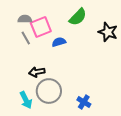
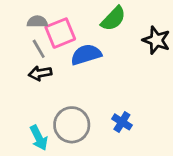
blue semicircle: (59, 42) -> (86, 55), size x1.5
black arrow: (37, 72) -> (40, 73), moved
blue cross: (84, 102) -> (122, 122), moved

